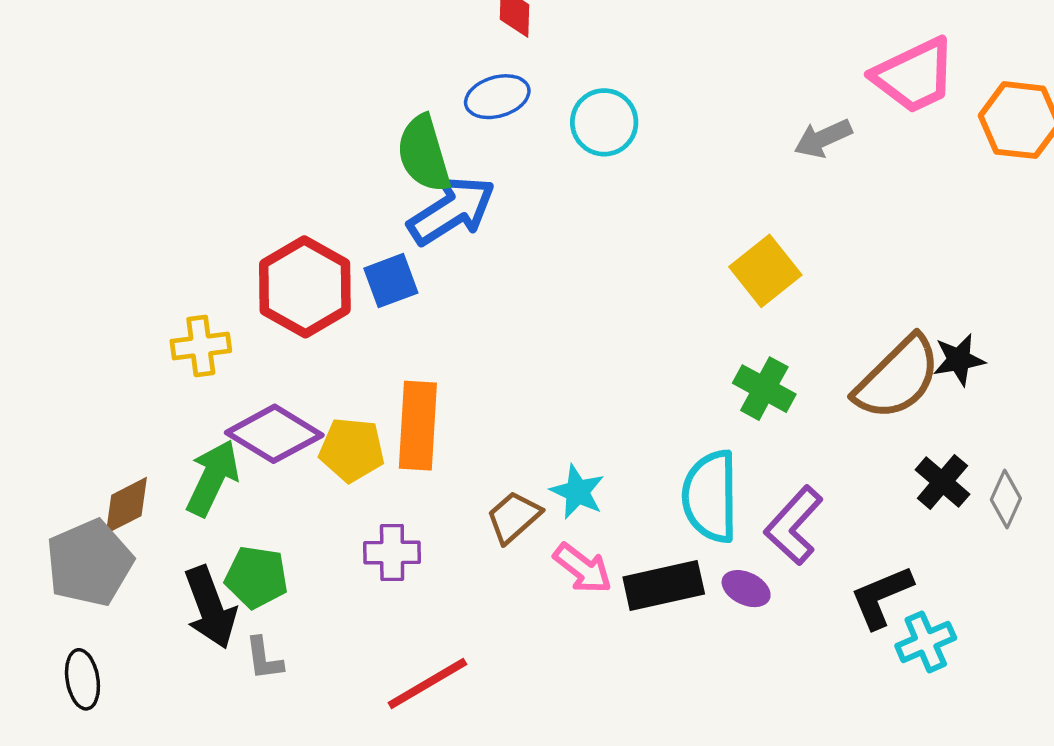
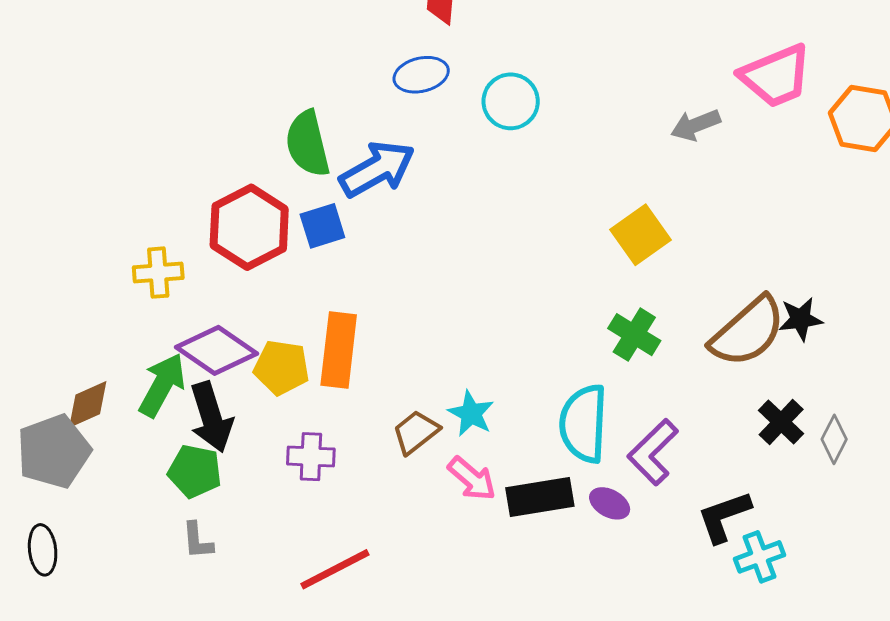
green semicircle: (424, 154) -> (308, 144), moved
black arrow: (210, 607) -> (211, 417), moved

